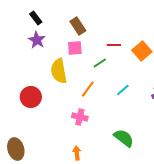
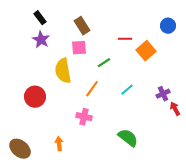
red line: (114, 45) -> (125, 39), moved
brown ellipse: (16, 149) -> (20, 149), turned -35
orange arrow: (77, 153) -> (59, 144), moved

